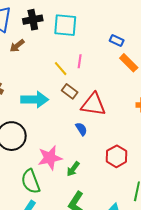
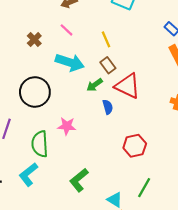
pink line: (80, 61) -> (67, 30), moved, turned -72
pink star: (50, 158) -> (67, 126), size x0.7
green arrow: (73, 169) -> (95, 85), moved

